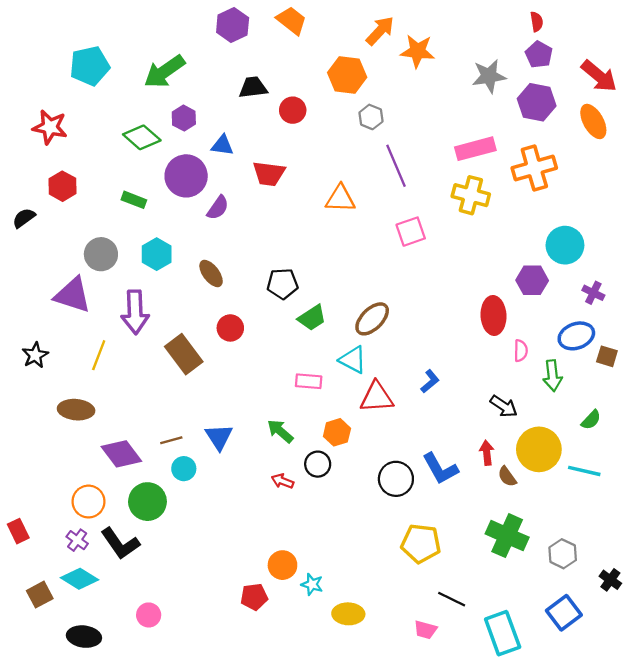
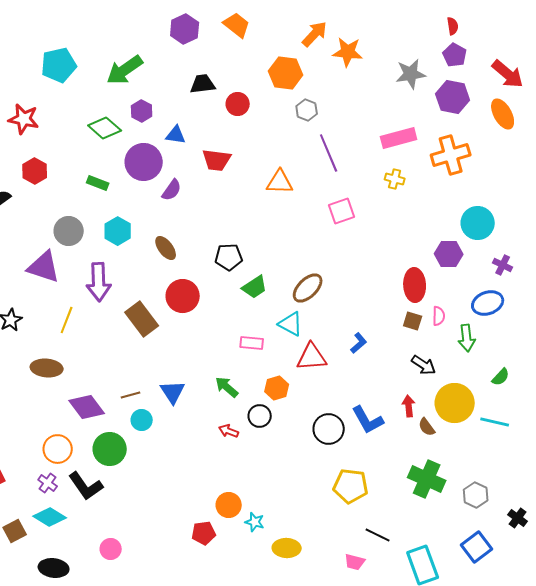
yellow cross: (471, 195) -> (395, 179), size x0.6
red circle: (230, 328) -> (183, 296), size x1.4
brown square: (607, 356) -> (413, 321), moved

